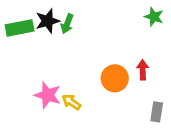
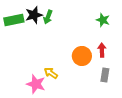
green star: (154, 17) -> (103, 20), moved
pink star: (48, 95) -> (36, 84), moved
gray rectangle: (157, 112) -> (105, 75), moved

